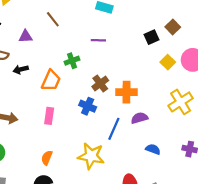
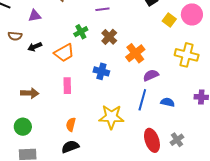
orange trapezoid: (51, 81) -> (64, 53), turned 45
brown cross: (100, 84) -> (109, 37), moved
orange cross: (126, 92) -> (135, 53), turned -30
yellow cross: (181, 102) -> (187, 55), turned -35
blue line: (114, 129) -> (142, 100), moved

